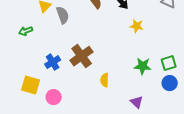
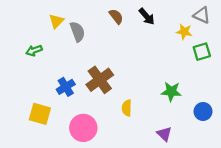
yellow star: (137, 26) -> (184, 32), moved
green square: (169, 63) -> (202, 52), moved
pink circle: (54, 97) -> (83, 128), moved, size x1.5

